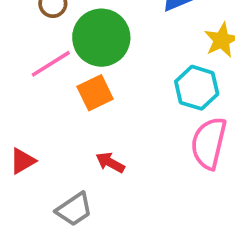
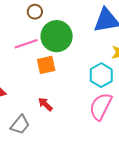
gray trapezoid: (74, 209) -> (20, 125), turned -30

